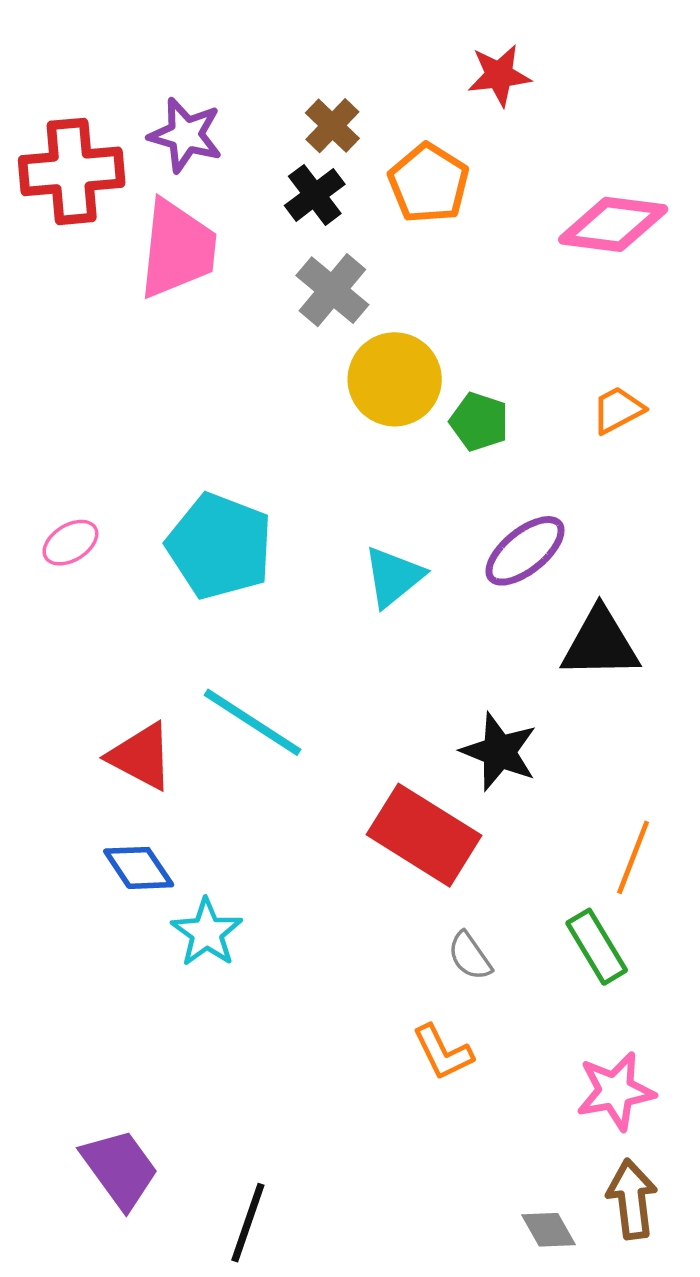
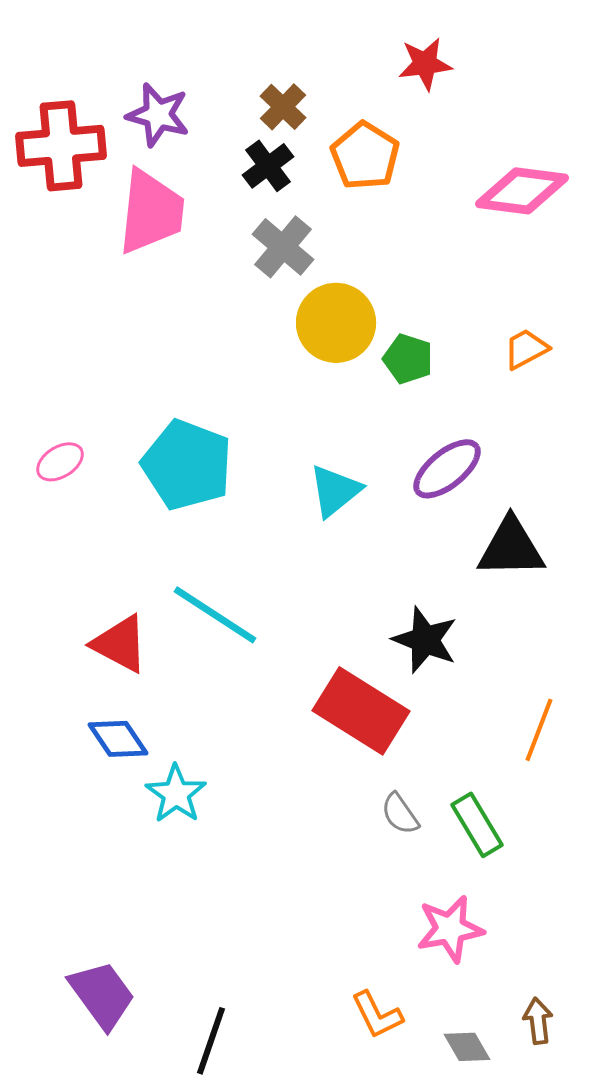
green rectangle: (597, 947) -> (477, 825), moved
orange L-shape: (443, 1052) -> (377, 1015), moved
pink star: (615, 1091) -> (450, 929), moved
brown arrow: (632, 1199) -> (538, 1021), size x0.7

